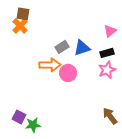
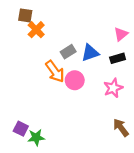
orange cross: (20, 26) -> (36, 30), moved
orange arrow: (50, 65) -> (55, 71), turned 55
pink star: (107, 70) -> (113, 88), moved

